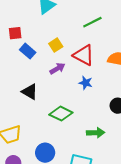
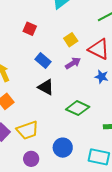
red square: (15, 33) -> (30, 29), turned 32
blue rectangle: (28, 51) -> (43, 61), moved

